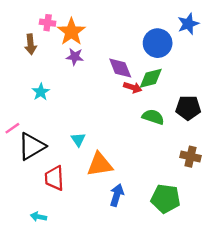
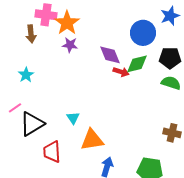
pink cross: (48, 23) -> (46, 15), size x1.5
cyan star: (41, 92) -> (26, 75), moved
black pentagon: (188, 108) -> (170, 58), moved
green semicircle: (153, 117) -> (171, 83), moved

